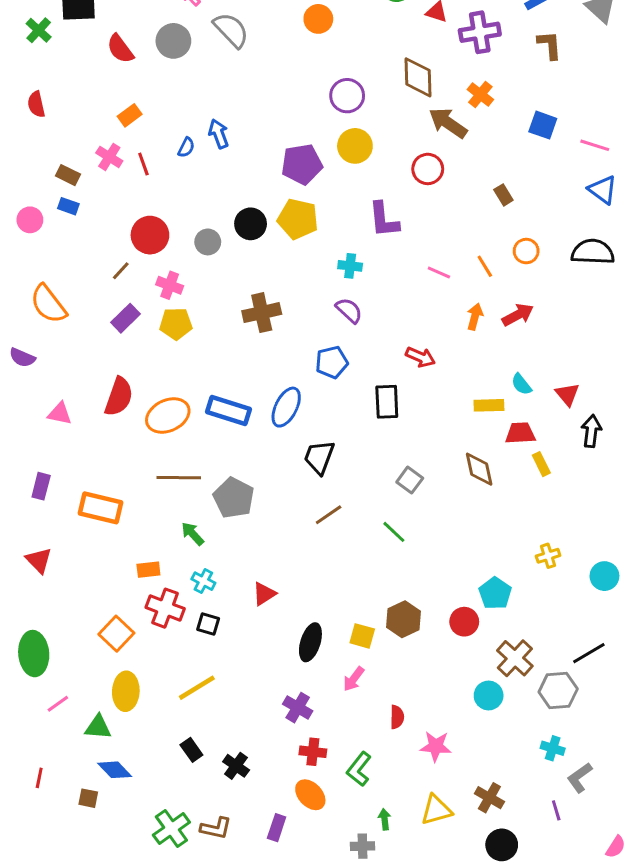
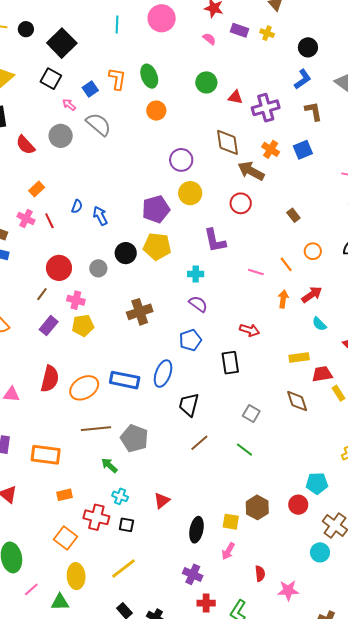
blue square: (543, 125) -> (303, 150), moved, turned -36
blue arrow: (219, 134) -> (100, 216), moved
cyan semicircle: (521, 384) -> (319, 324), moved
orange rectangle: (148, 570) -> (65, 495), moved
cyan pentagon: (495, 593) -> (317, 483), turned -30

